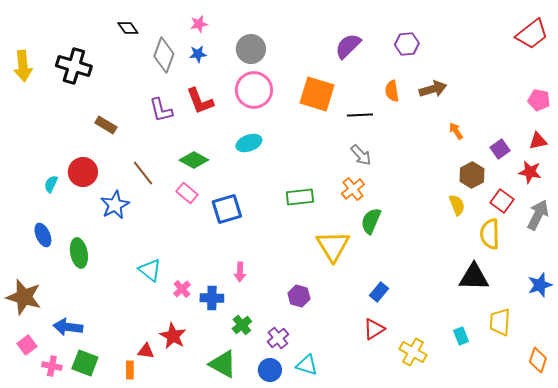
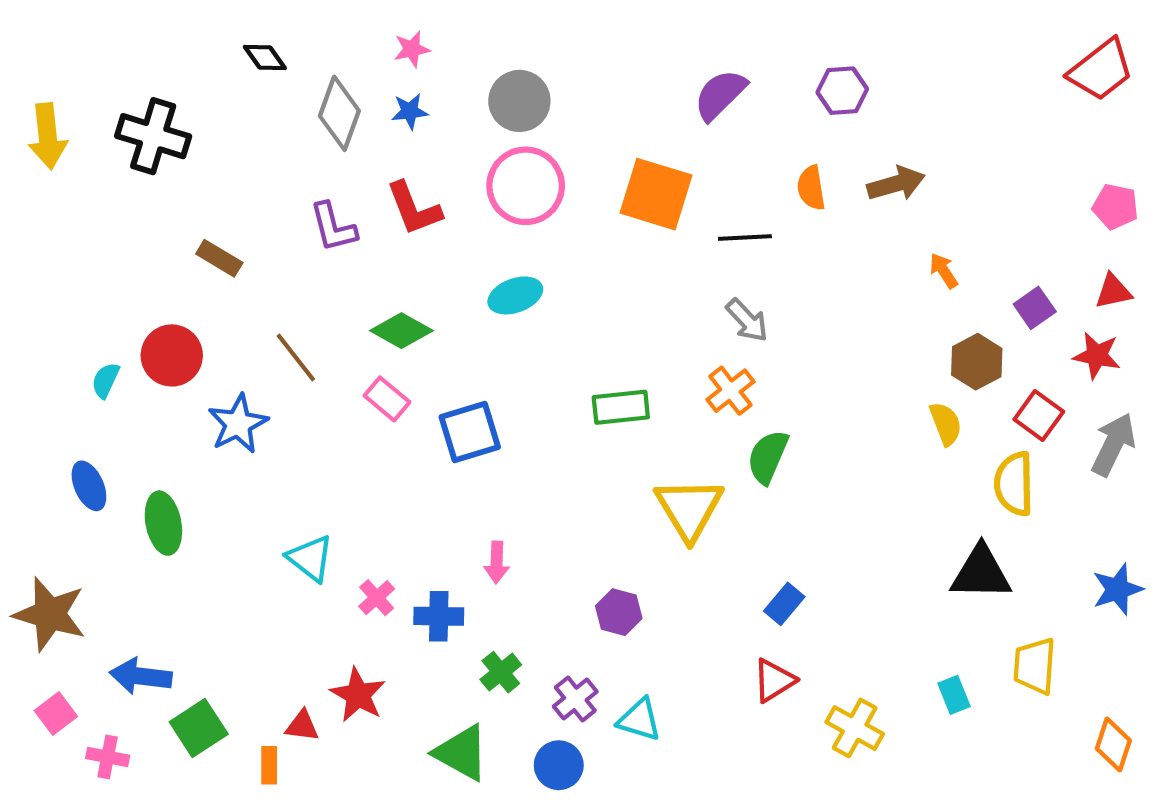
green square: (85, 363) -> (199, 728), moved, turned 36
cyan triangle: (307, 365) -> (639, 720), moved

